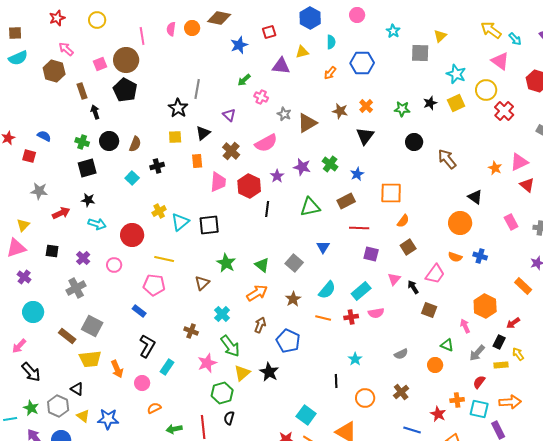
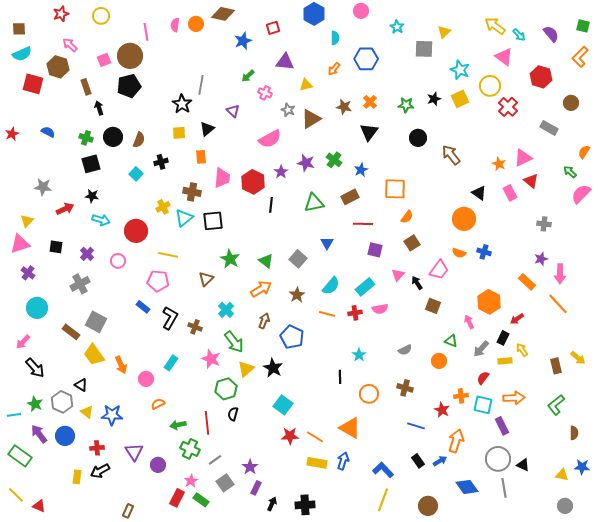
yellow triangle: (302, 52) -> (306, 85), moved
black pentagon: (125, 90) -> (129, 86), turned 30
brown cross: (231, 151) -> (192, 192), moved, turned -30
red square: (29, 156) -> (33, 84), moved, size x1.5
pink rectangle: (511, 222) -> (510, 193), moved
black L-shape: (147, 346) -> (170, 318), moved
yellow trapezoid: (90, 359) -> (94, 355), turned 60
pink star: (207, 363) -> (211, 359), turned -30
brown cross: (401, 392) -> (405, 388), turned -35
cyan square: (306, 415) -> (283, 405), moved

